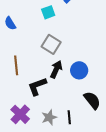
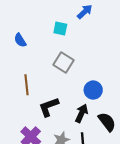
cyan square: (48, 12) -> (60, 29), turned 32
black arrow: (56, 69) -> (82, 113), moved

